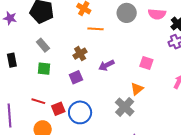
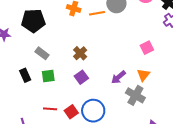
orange line: (95, 29) -> (97, 13), moved
black rectangle: (12, 60) -> (25, 75), moved
pink square: (146, 63) -> (147, 48), turned -32
purple arrow: (106, 65) -> (118, 77), moved

